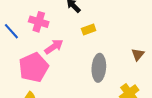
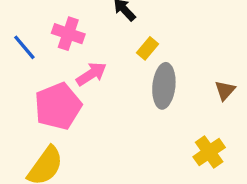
yellow rectangle: (89, 30) -> (147, 48), turned -32
gray ellipse: (99, 68) -> (164, 86), moved

